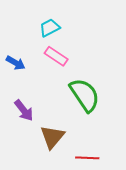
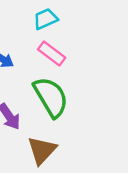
green semicircle: (85, 95) -> (51, 97), moved

